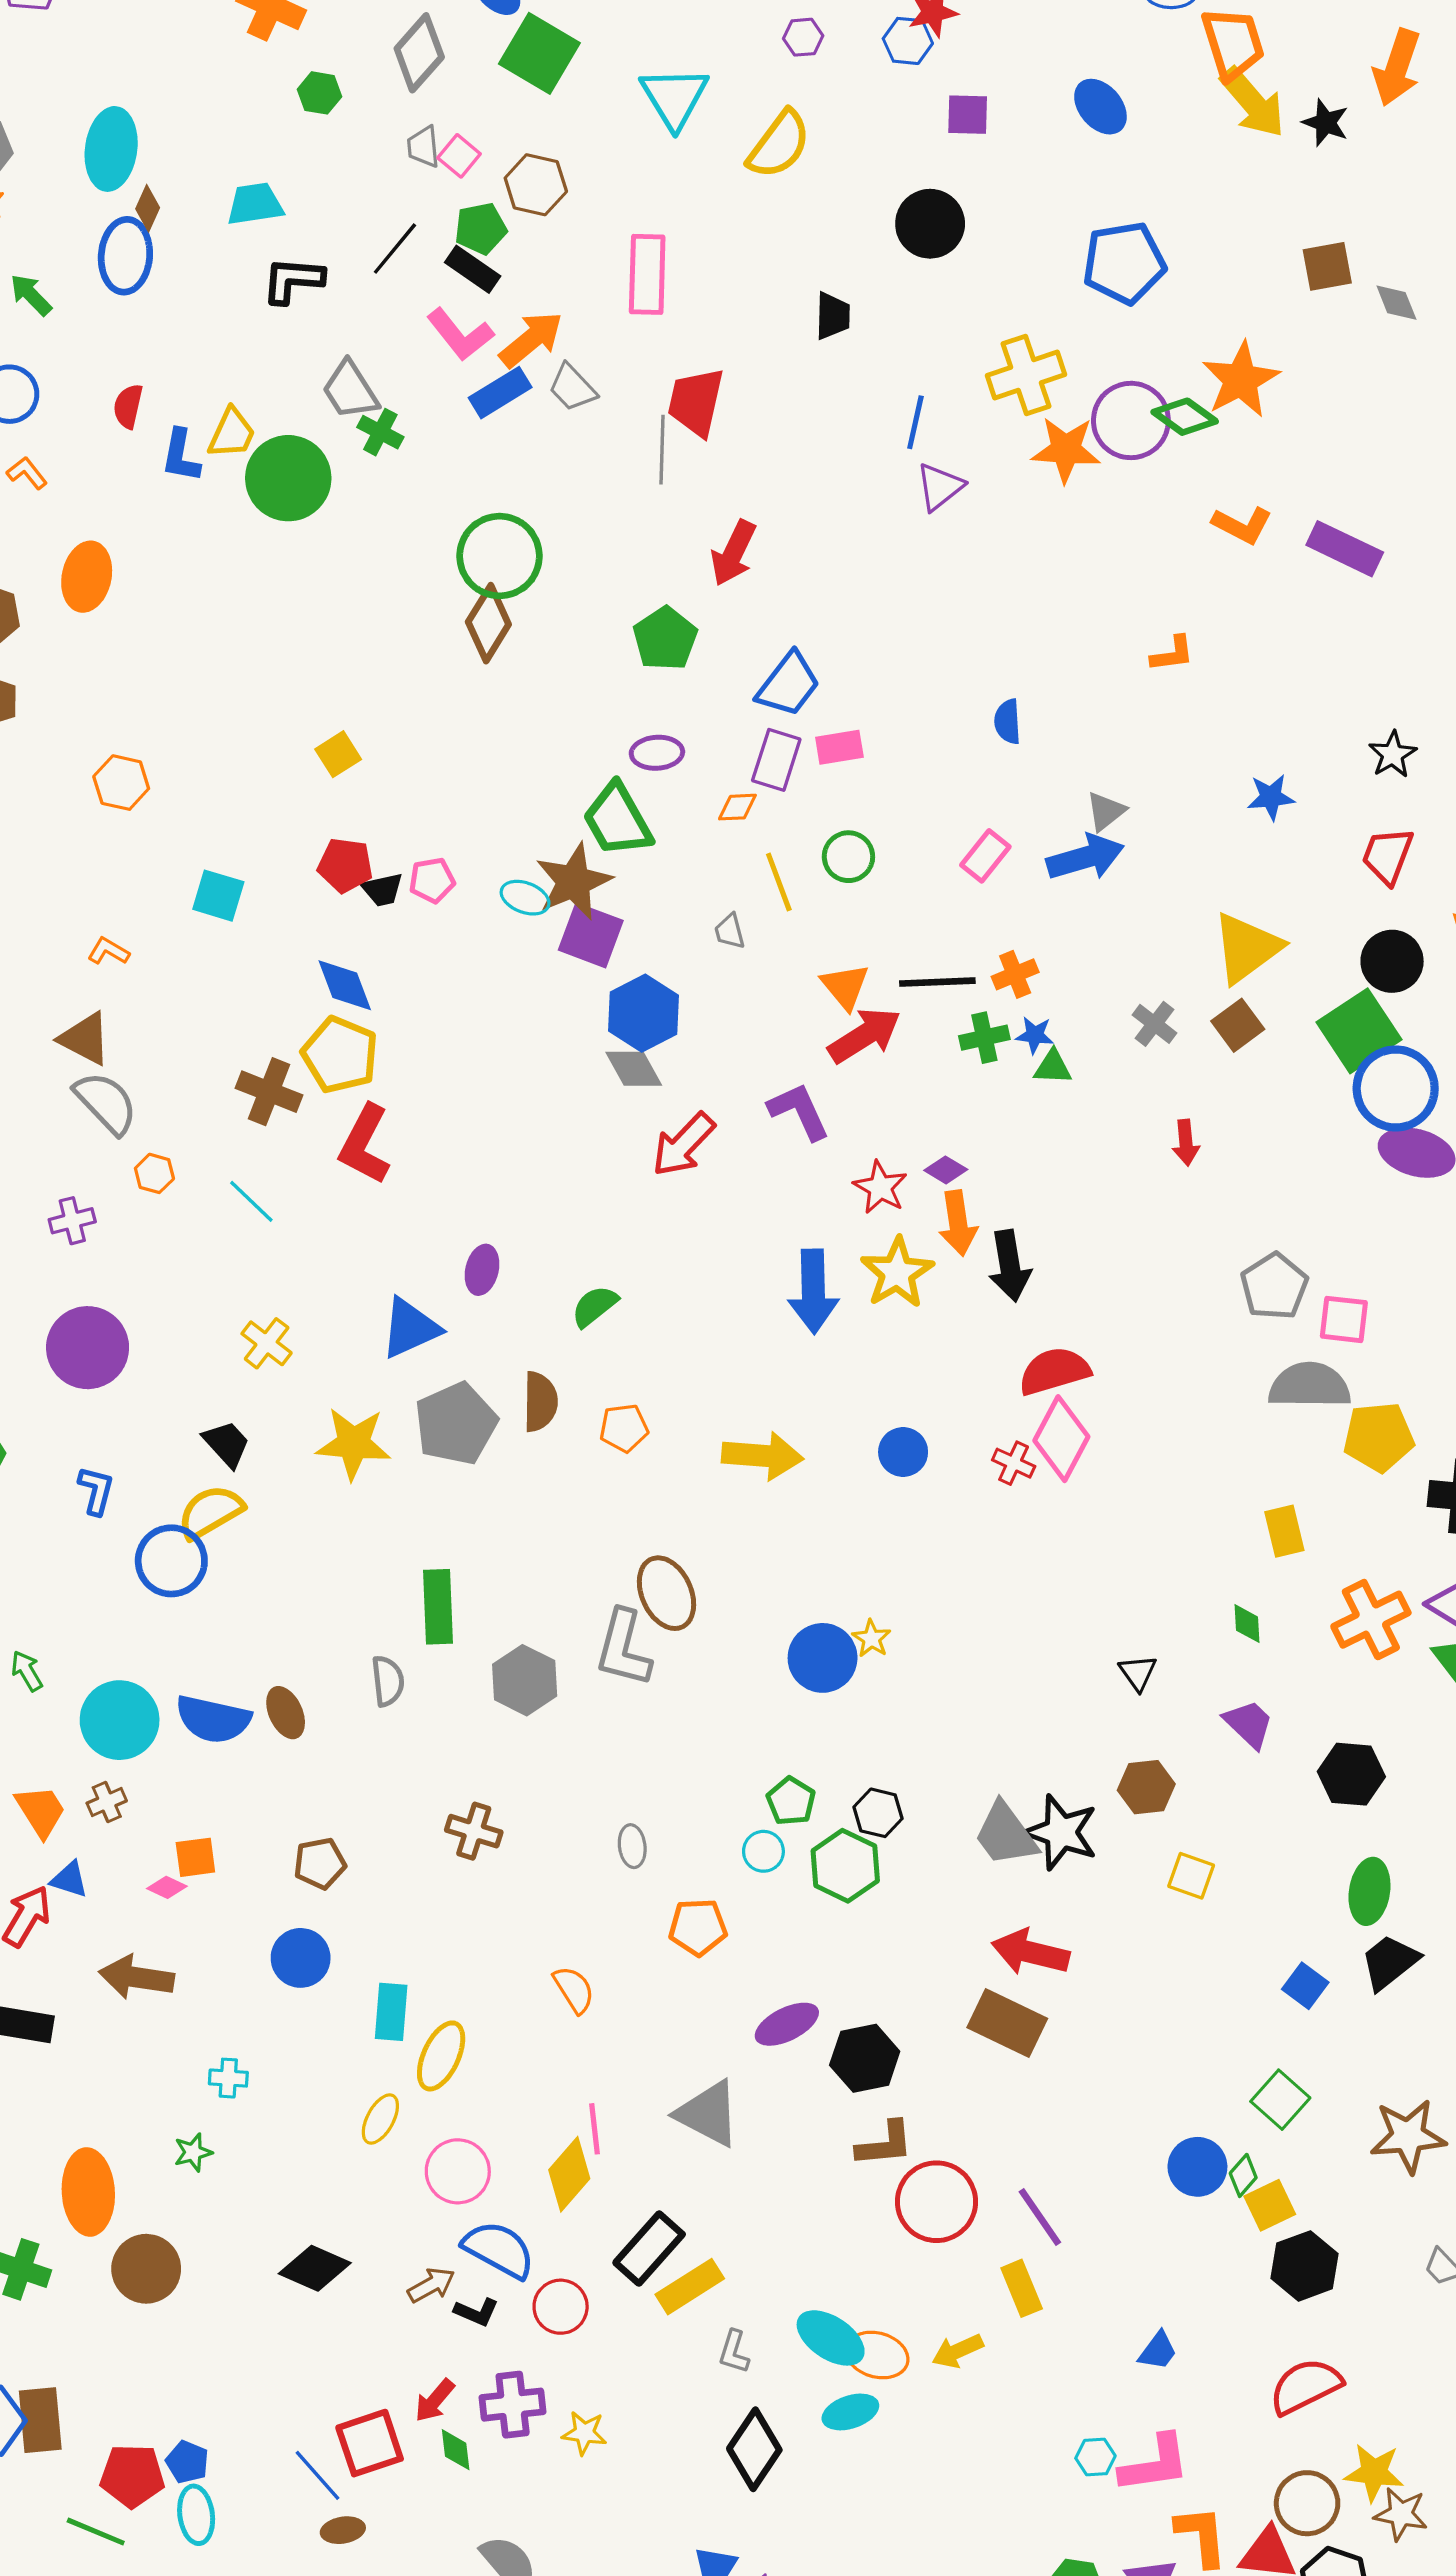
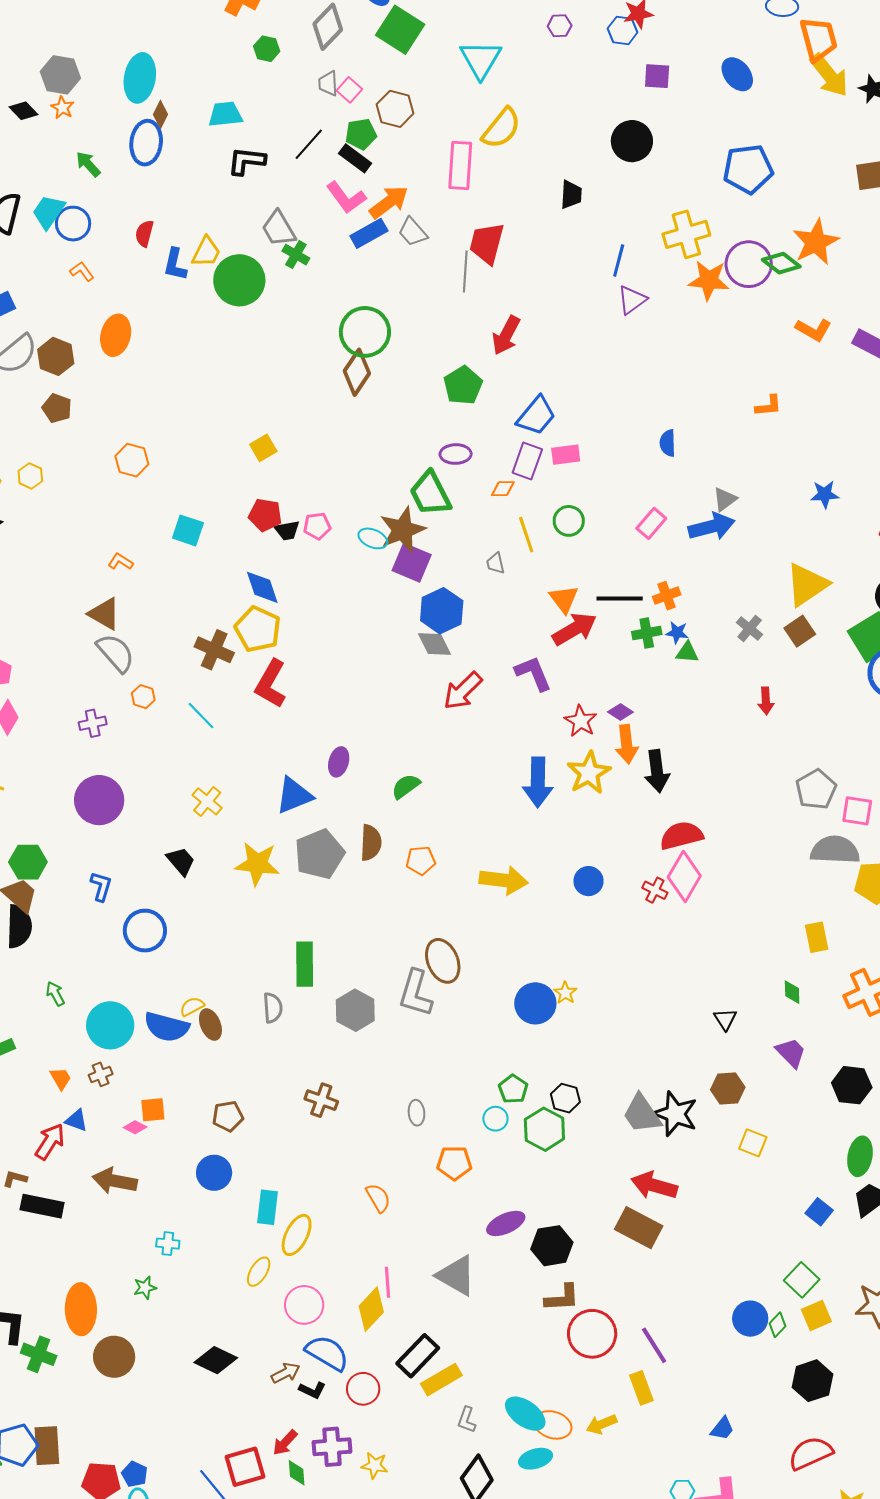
yellow semicircle: (779, 145) -> (501, 128), moved
yellow semicircle: (210, 1512) -> (192, 1007), moved, size x0.6
orange trapezoid: (41, 1811) -> (61, 1078), size x0.7
yellow square: (1270, 2205) -> (816, 1316), moved

